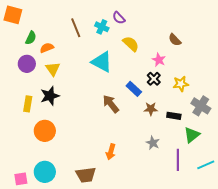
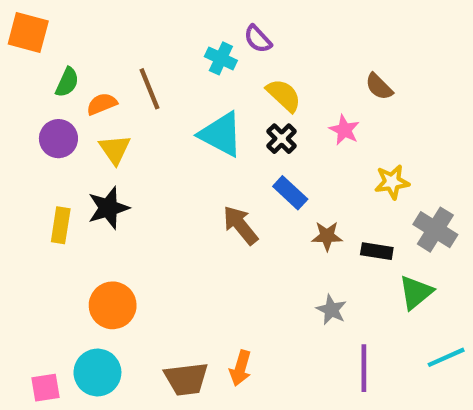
brown line: (76, 28) -> (149, 89), moved
black cross: (154, 79) -> (282, 139), moved
orange circle: (45, 131) -> (113, 305), moved
orange arrow: (111, 152) -> (240, 368), moved
purple line: (178, 160) -> (364, 368), moved

